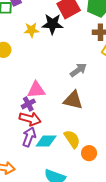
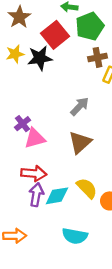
yellow star: (31, 30) -> (15, 54), moved
brown triangle: (73, 100) -> (80, 142), turned -45
purple cross: (28, 104) -> (23, 124), moved

